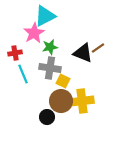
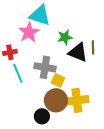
cyan triangle: (45, 16) -> (40, 15), turned 45
green star: (50, 47) -> (65, 37), moved
brown line: (98, 48) -> (93, 47), turned -56

